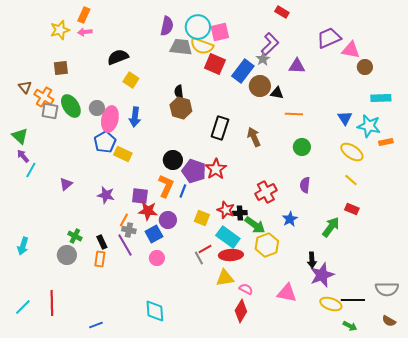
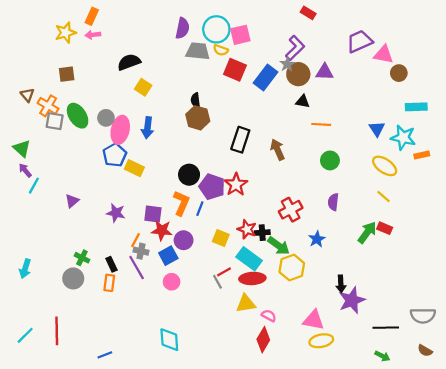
yellow semicircle: (202, 46) -> (221, 50), size x0.6
brown circle: (260, 86) -> (298, 74), moved
green arrow: (331, 227) -> (367, 233), moved
yellow ellipse: (331, 304) -> (321, 341), moved, turned -30

